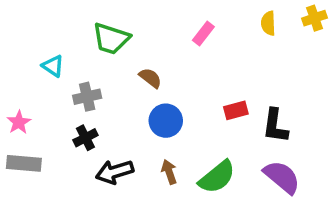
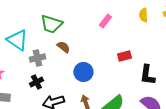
cyan triangle: (53, 66) -> (17, 40), size x1.6
brown semicircle: (150, 78) -> (63, 47), moved
red rectangle: (236, 110) -> (124, 56), moved

